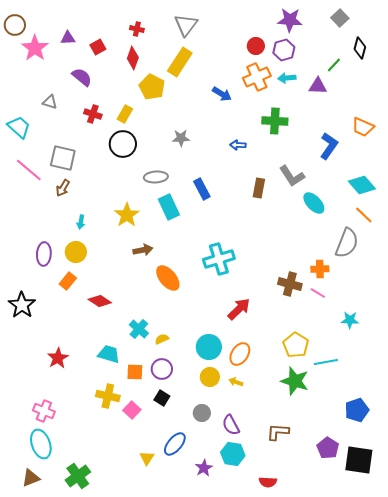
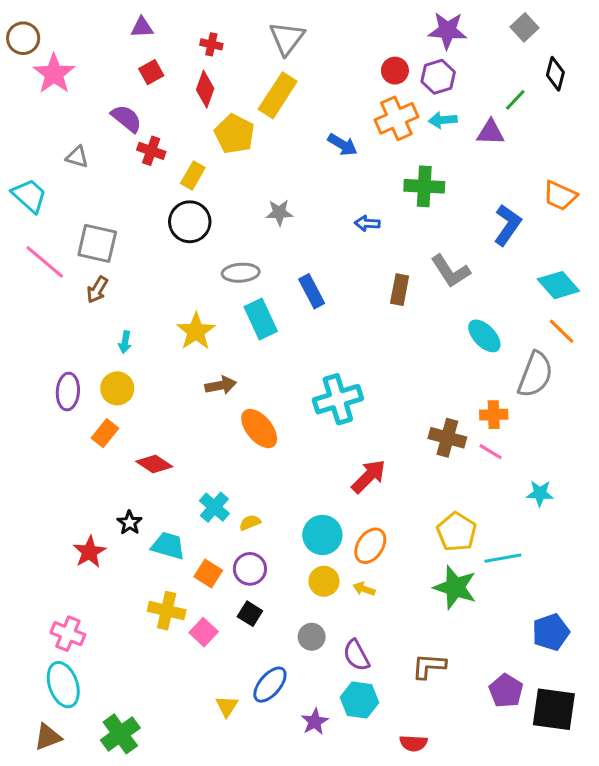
purple triangle: (68, 38) -> (142, 27), moved
red cross: (93, 114) -> (151, 151), moved
cyan ellipse: (314, 203) -> (484, 336), moved
black star: (22, 305) -> (130, 523), moved, size x0.6
orange square: (135, 372) -> (208, 574), turned 30

